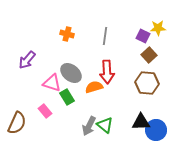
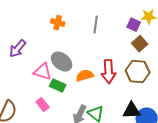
red arrow: (107, 72) -> (109, 72), moved
green rectangle: (67, 97) -> (58, 86), turned -35
pink rectangle: (45, 111) -> (43, 105), moved

